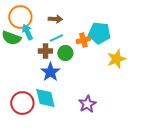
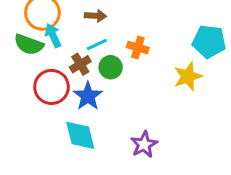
cyan pentagon: (99, 33) -> (209, 41), moved
orange cross: (83, 40) -> (138, 48), turned 32
brown cross: (45, 51) -> (80, 64), turned -32
red circle: (22, 103) -> (52, 87), moved

